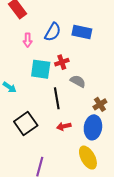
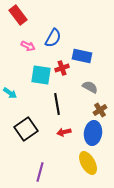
blue rectangle: (82, 32) -> (82, 56), moved
pink arrow: (28, 40) -> (28, 46), turned -64
gray semicircle: (78, 81) -> (90, 87), moved

